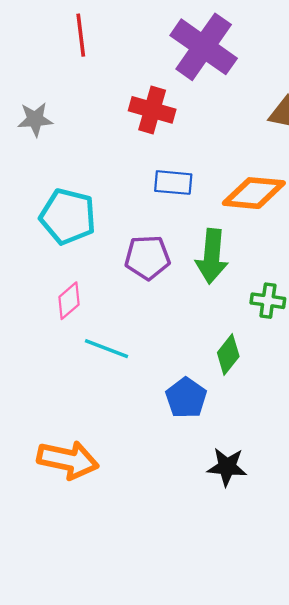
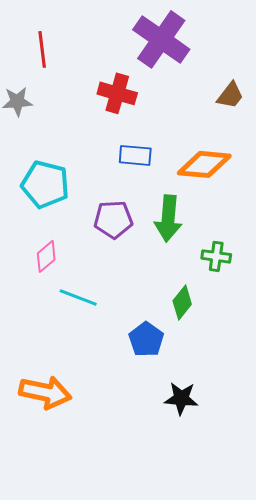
red line: (81, 35) -> (42, 49), moved

